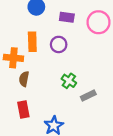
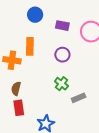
purple circle: (59, 44) -> (62, 55), moved
brown semicircle: (24, 79) -> (16, 89), moved

